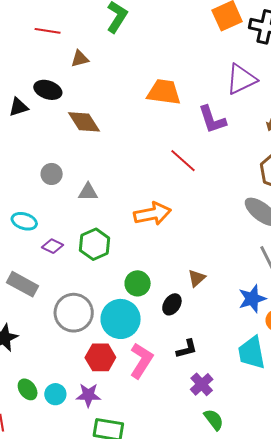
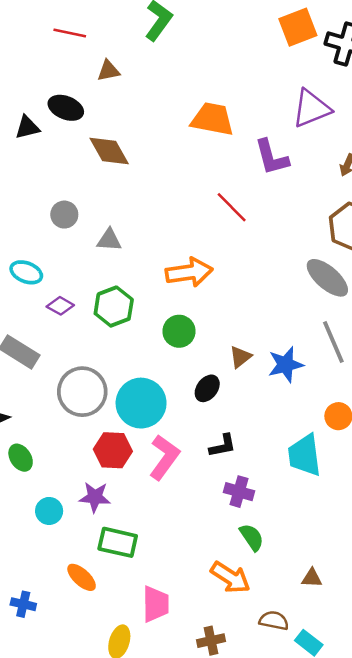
green circle: (138, 283) -> (179, 331), moved
blue star: (252, 299) -> (286, 365), moved
purple cross: (202, 384) -> (239, 492), turned -35
green ellipse: (28, 389) -> (21, 458), moved
cyan circle: (55, 394) -> (49, 511), moved

